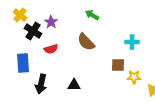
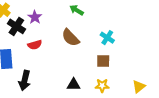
cyan cross: (132, 42) -> (107, 38), moved, turned 32
yellow star: (134, 77) -> (102, 86), moved
black triangle: (74, 85) -> (74, 85), moved

